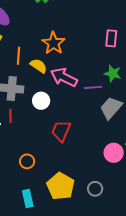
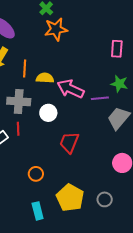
orange star: (53, 43) -> (56, 29), moved, turned 30
yellow semicircle: (39, 66) -> (45, 78), turned -30

